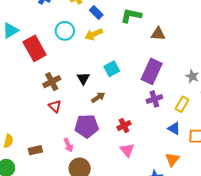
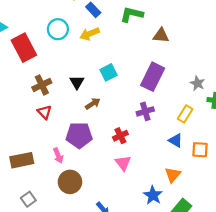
purple cross: (154, 99) -> (145, 111), moved
brown rectangle: (35, 150) -> (22, 160), size x1.5

